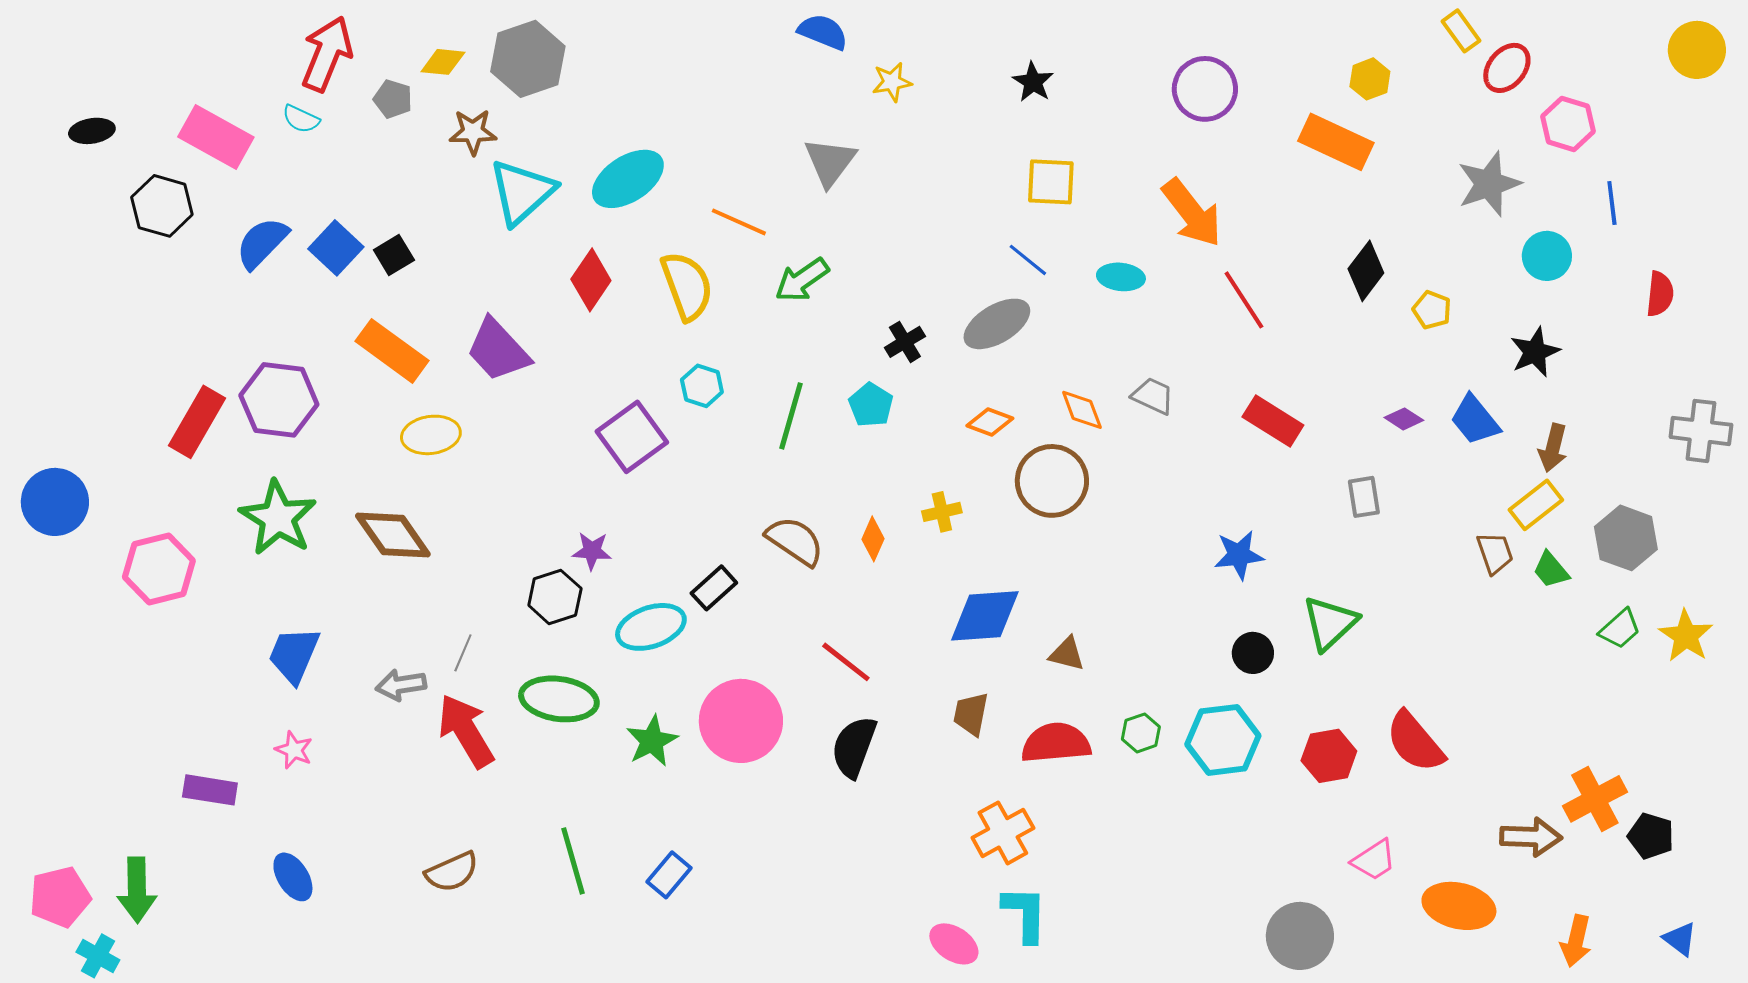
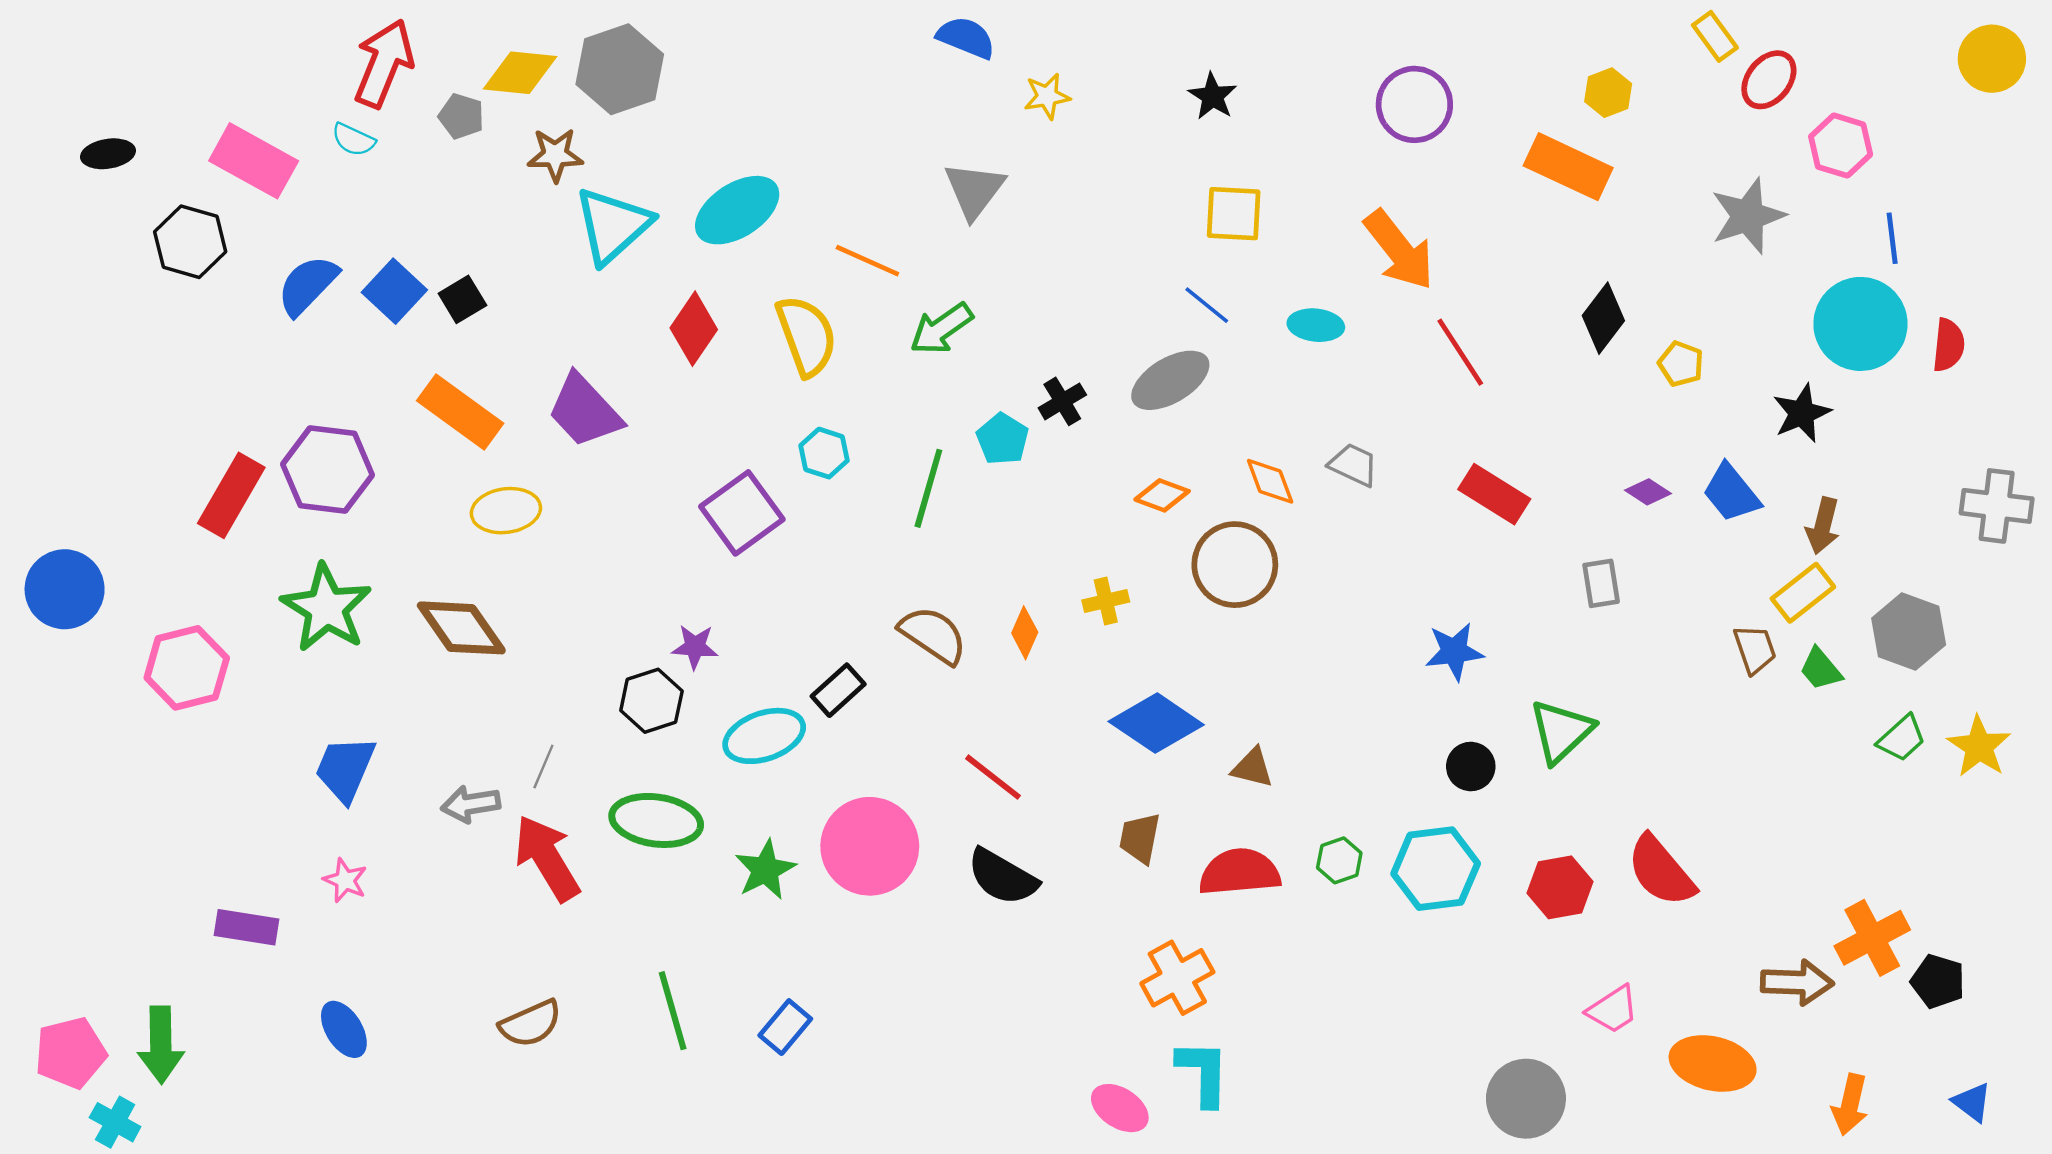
yellow diamond: (443, 62) -> (520, 73), size x1.4
cyan circle: (1547, 256) -> (1860, 324), moved, size x1.6
cyan pentagon: (871, 405) -> (1002, 439), moved
blue diamond: (985, 616) -> (1156, 723), turned 38
black semicircle: (854, 747) -> (1002, 877), turned -80

